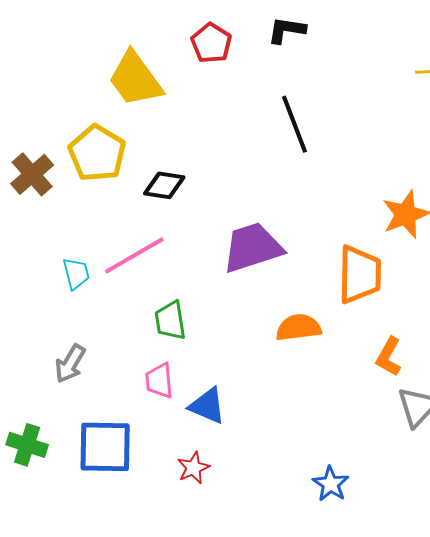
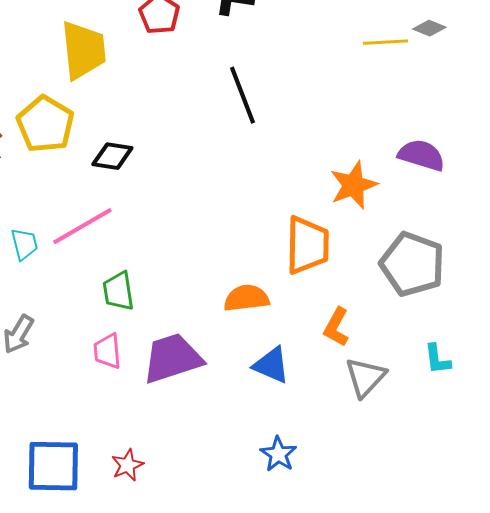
yellow trapezoid: (135, 79) -> (83, 50), turned -150
purple trapezoid: (252, 247) -> (172, 358), moved
blue triangle: (207, 406) -> (271, 365), moved
blue square: (105, 447) -> (53, 466), moved
red star: (193, 468) -> (127, 465), moved

